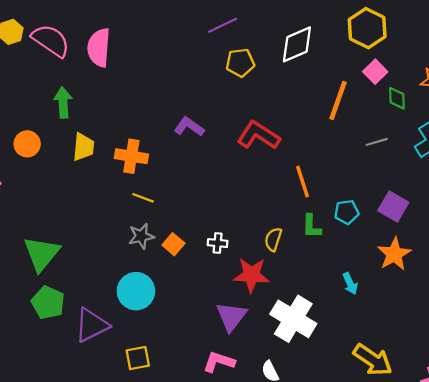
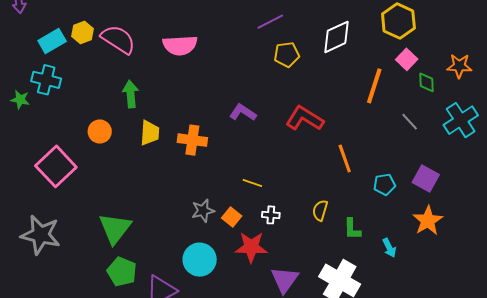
pink semicircle: (99, 48) -> (180, 45), moved, turned -96
gray line: (377, 142) -> (410, 122), turned 66
yellow line: (143, 198) -> (252, 183), moved
green L-shape: (312, 226) -> (352, 229), moved
red star: (251, 275) -> (251, 247), moved

